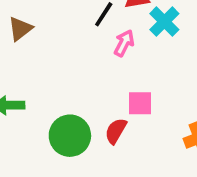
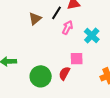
cyan cross: (164, 22) -> (92, 35), moved
brown triangle: (20, 29) -> (35, 19), moved

